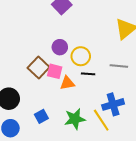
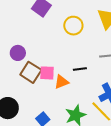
purple circle: (60, 47) -> (18, 53), moved
yellow circle: (81, 56) -> (73, 26), moved

